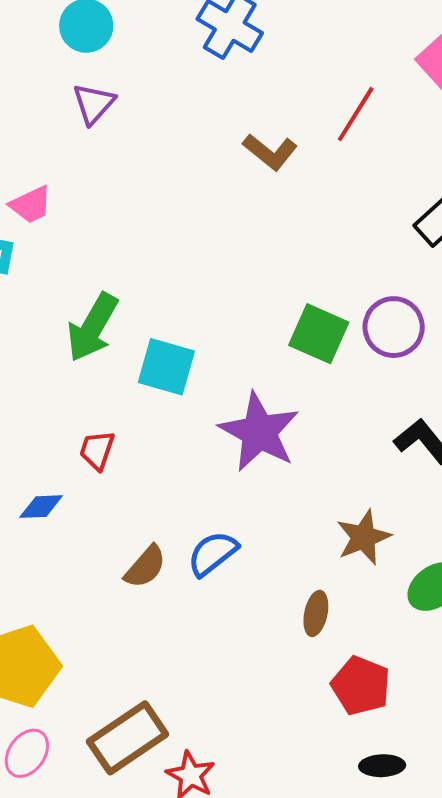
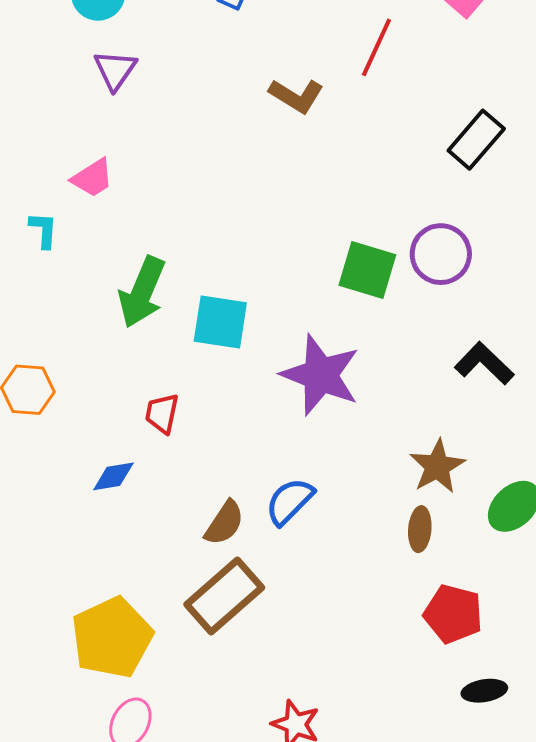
pink trapezoid: (31, 205) -> (92, 178), moved
brown ellipse: (316, 613) -> (420, 529), moved
brown rectangle: (128, 738) -> (224, 596), moved

